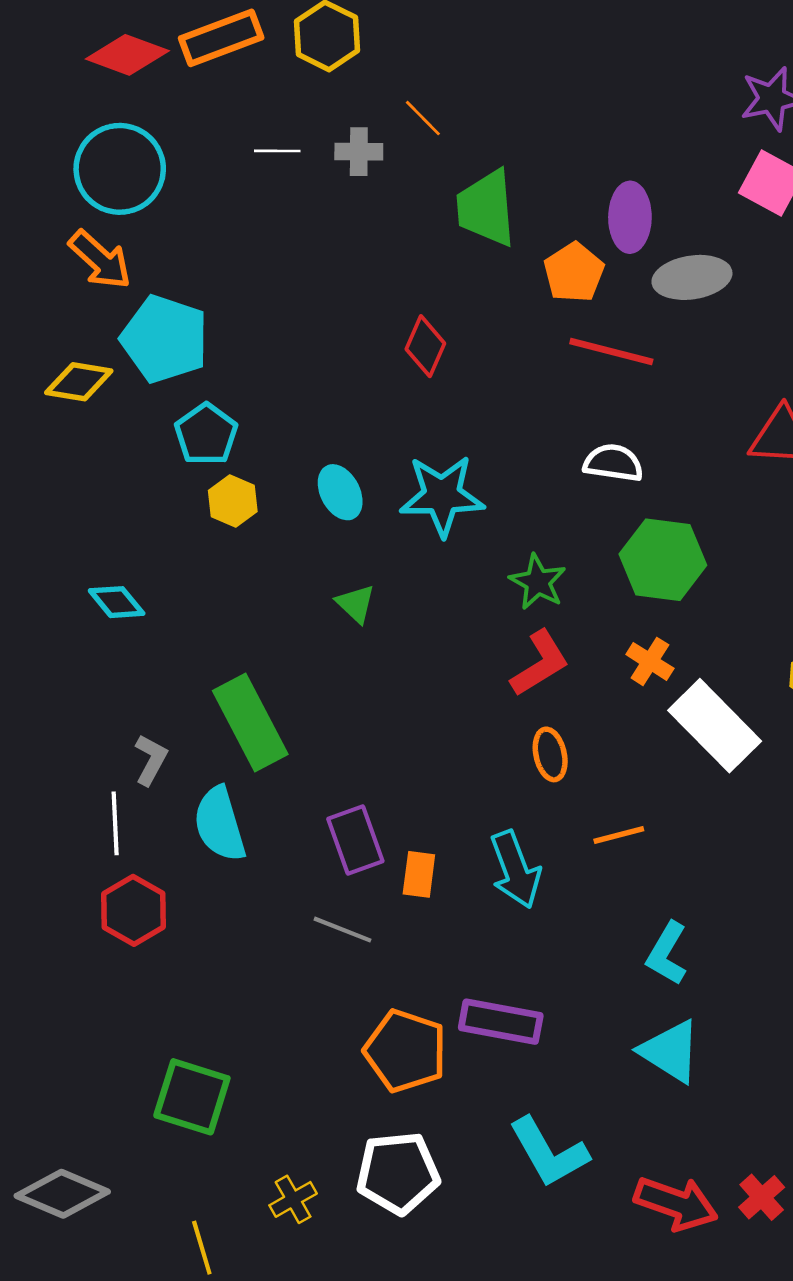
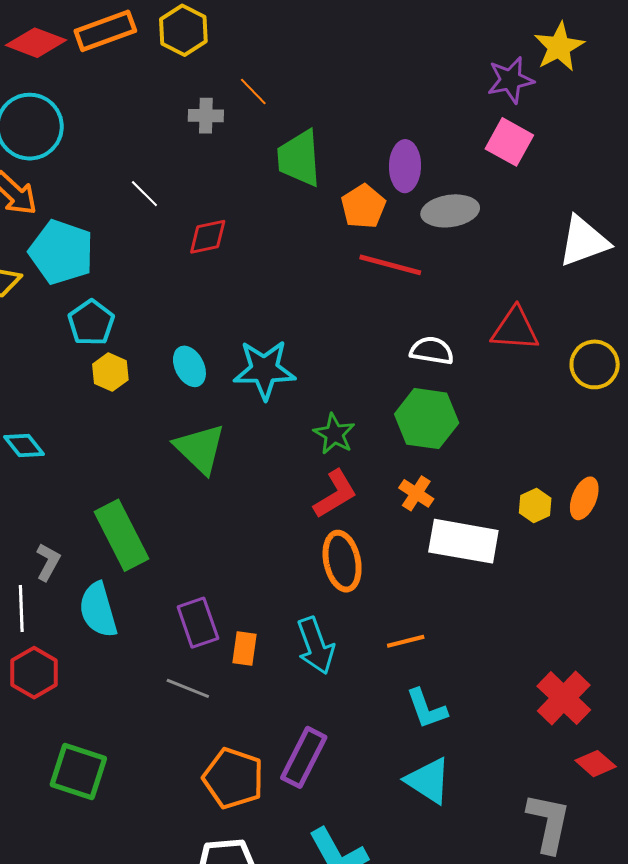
white line: (277, 151) -> (144, 194), moved, turned 44
red diamond: (425, 346) -> (208, 237), moved, turned 54
white semicircle: (613, 463) -> (432, 351), moved
green triangle: (356, 604) -> (200, 449), size x1.8
white rectangle: (715, 726) -> (463, 541), turned -36
orange ellipse: (550, 754) -> (342, 561), size x1.5
orange line: (619, 835) -> (406, 641), moved
cyan L-shape: (667, 954) -> (427, 709), turned -51
purple rectangle: (501, 1022) -> (304, 757), turned -74
green square: (192, 1097) -> (78, 772), moved

